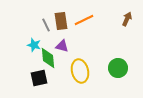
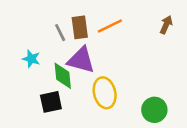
cyan star: (34, 45) -> (31, 59), moved
purple triangle: (62, 46) -> (81, 60), size x1.6
green circle: (118, 68) -> (154, 110), moved

